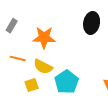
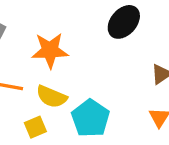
black ellipse: (92, 23) -> (124, 22), turned 35

